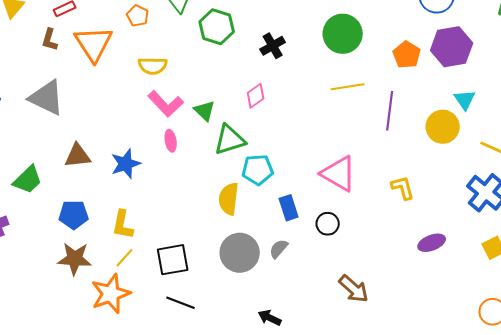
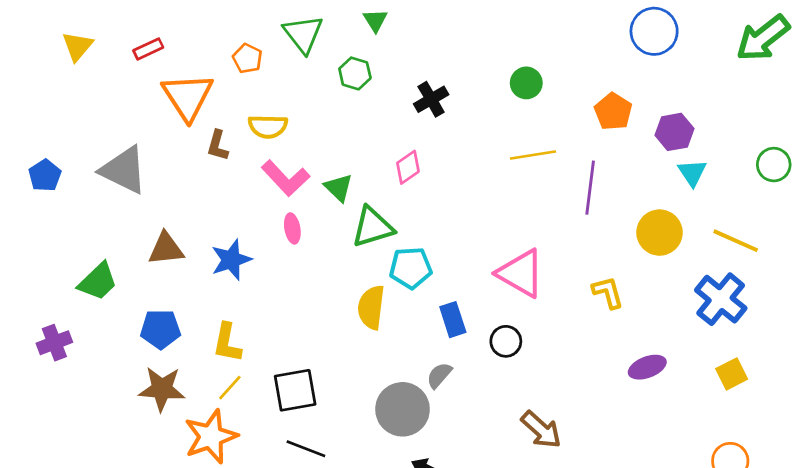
green hexagon: (217, 27) -> (355, 73), size x0.7
green circle: (343, 34) -> (526, 83), size x0.6
brown L-shape: (50, 40) -> (218, 146), moved
purple hexagon: (452, 47) -> (674, 132), moved, size x0.7
yellow circle: (443, 127) -> (660, 233), moved
gray circle: (240, 253) -> (403, 409), moved

